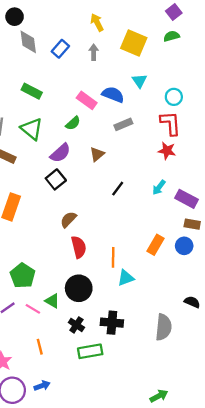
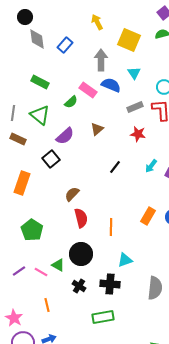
gray arrow: (94, 52) -> (101, 60), moved, size x1.5
green semicircle: (73, 123) -> (71, 102), moved
gray rectangle: (123, 124) -> (135, 107), moved
red star: (167, 151) -> (138, 134), moved
brown triangle: (97, 154) -> (97, 129), moved
black square: (56, 179) -> (51, 159), moved
green pentagon: (23, 276) -> (32, 230), moved
cyan triangle: (126, 278) -> (125, 260), moved
green rectangle: (90, 351) -> (103, 317), moved

